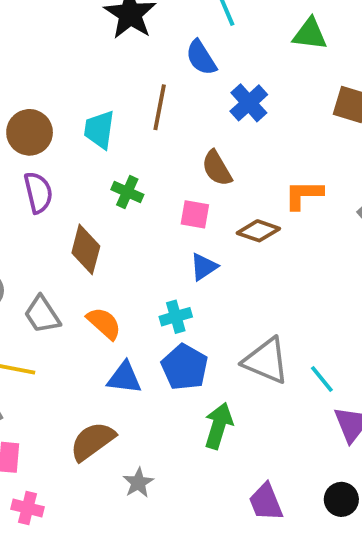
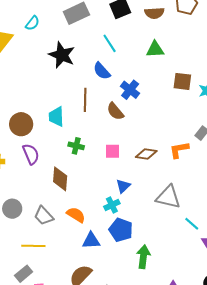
brown semicircle: (217, 168) -> (115, 111), moved
orange L-shape: (304, 195) -> (179, 150), moved
blue triangle: (204, 267) -> (123, 186), moved
gray triangle: (266, 361) -> (168, 197), moved

